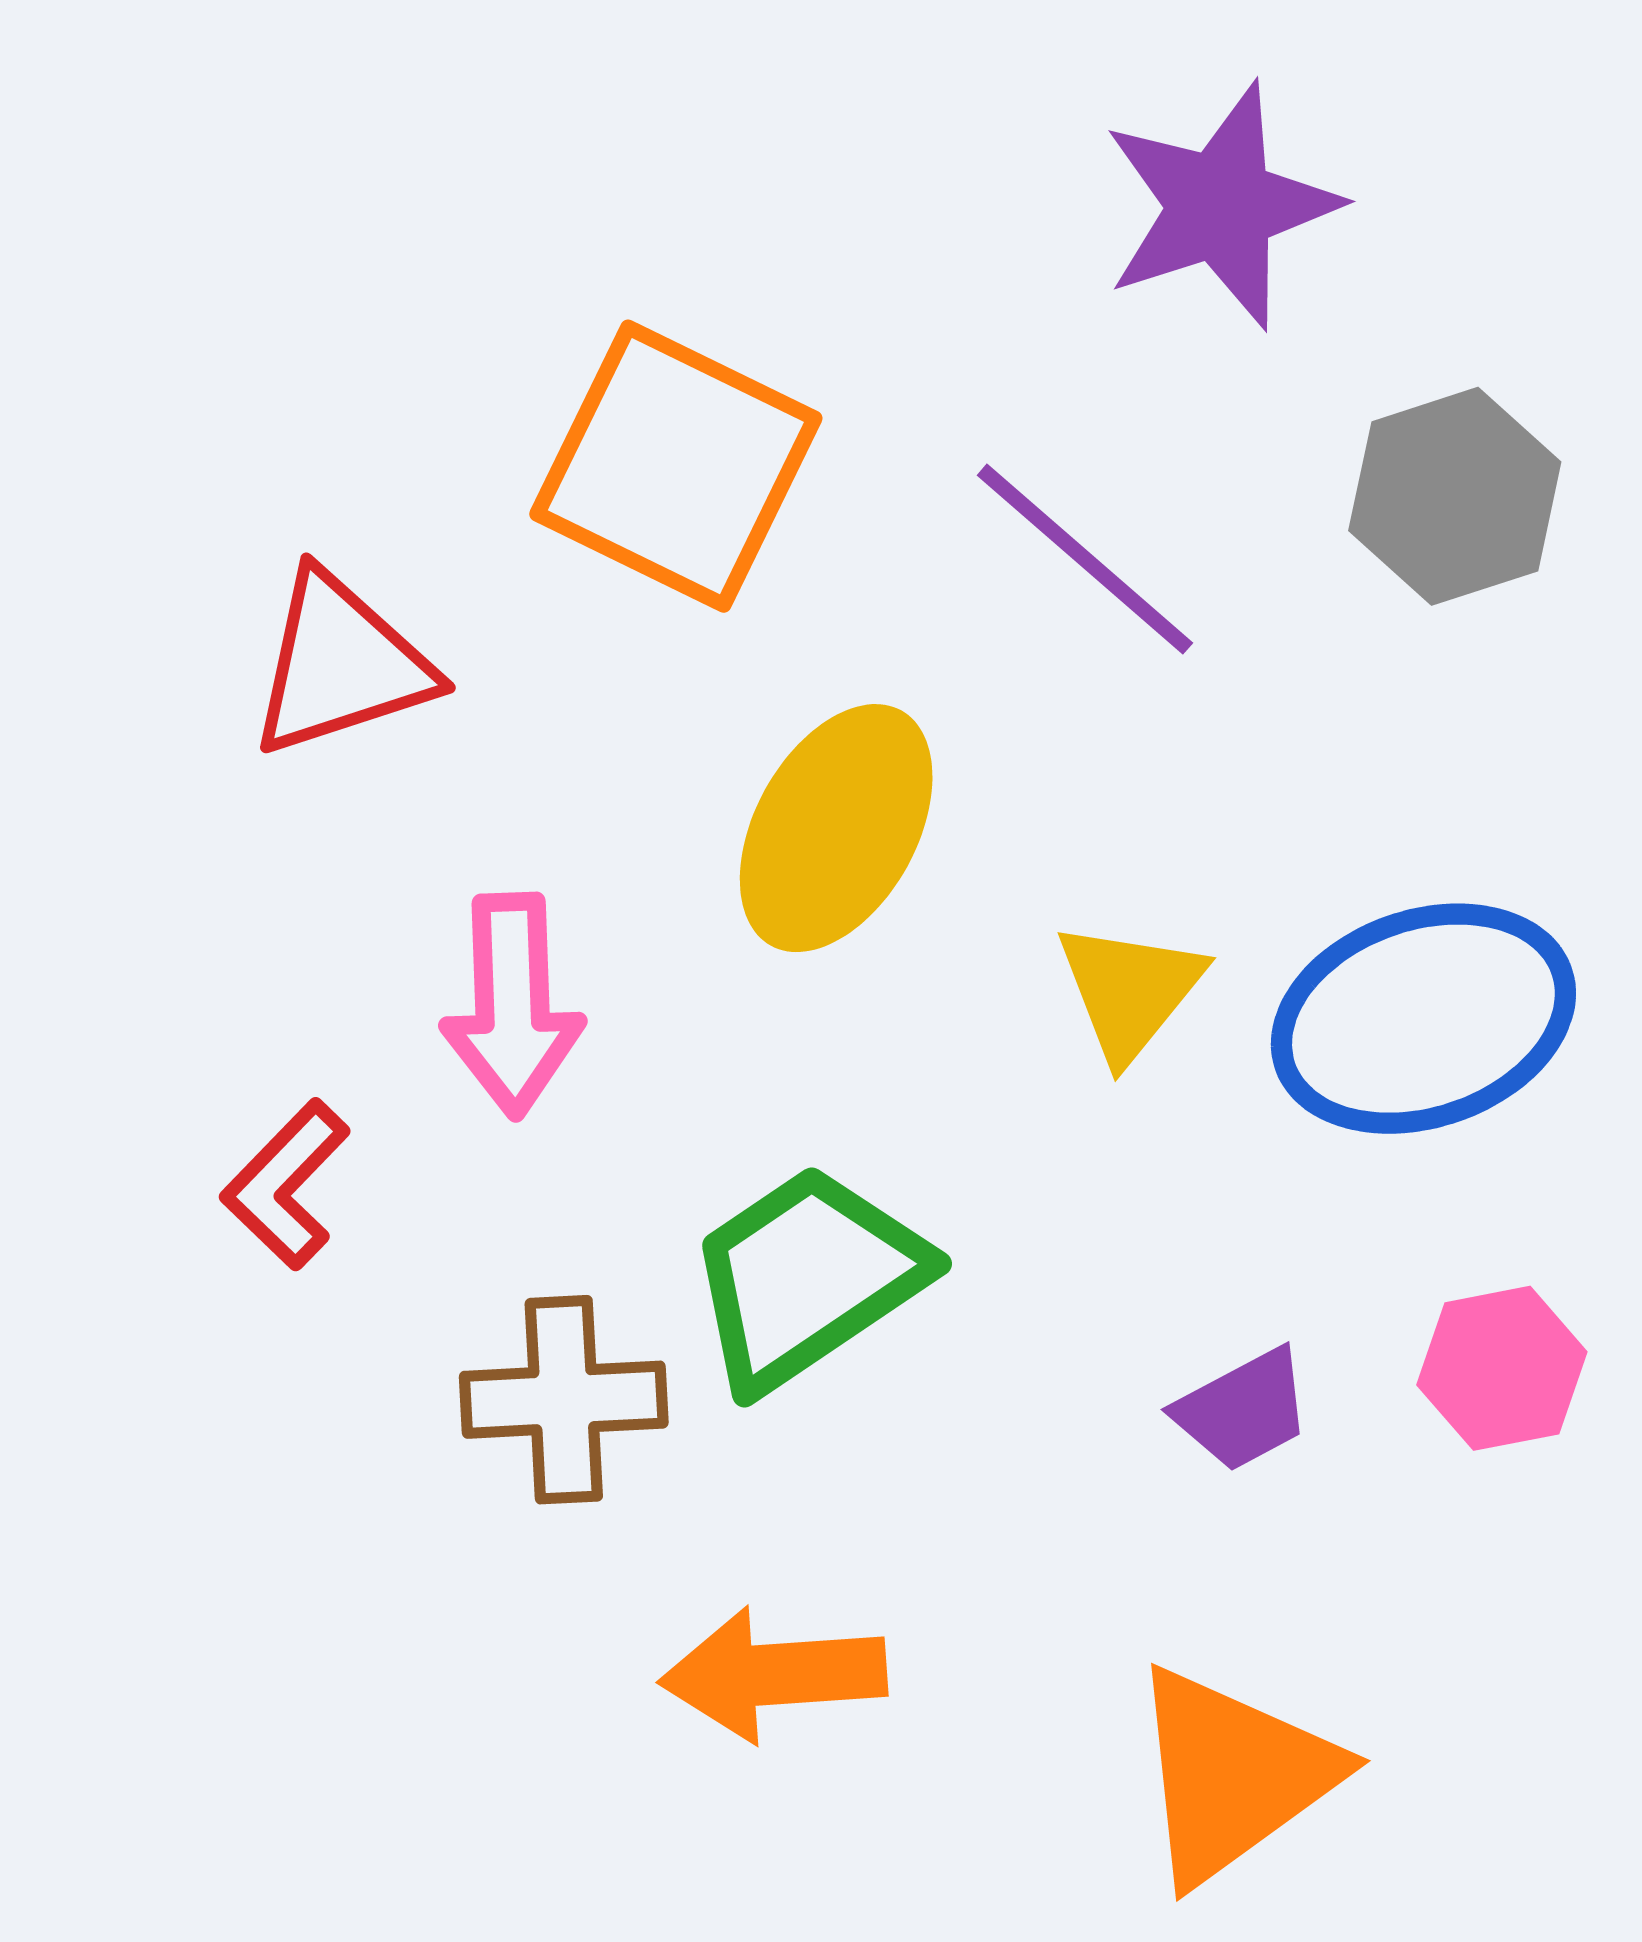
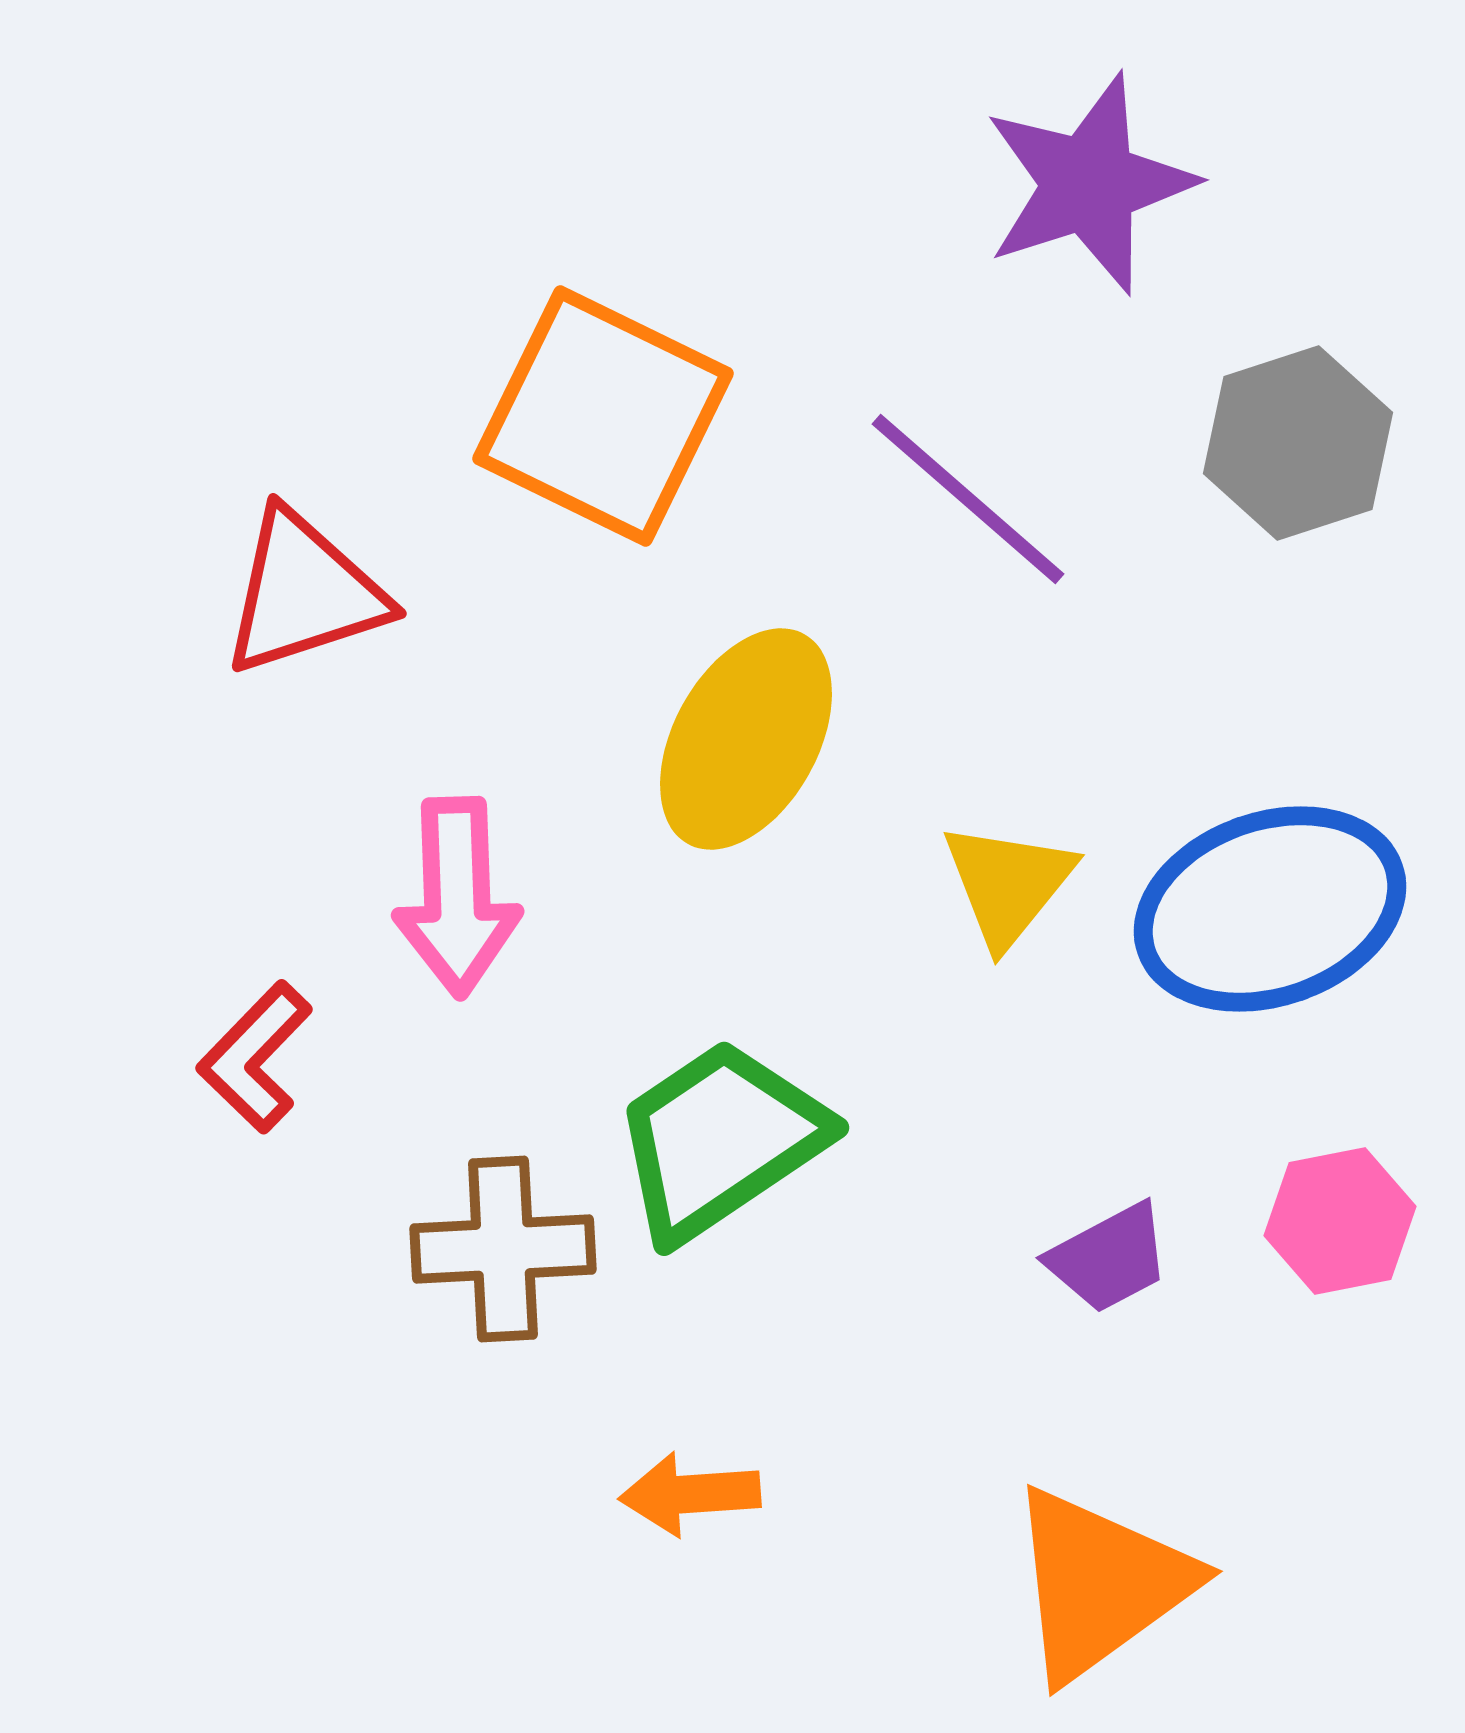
orange arrow: (773, 1674) -> (690, 1494), size x0.7

